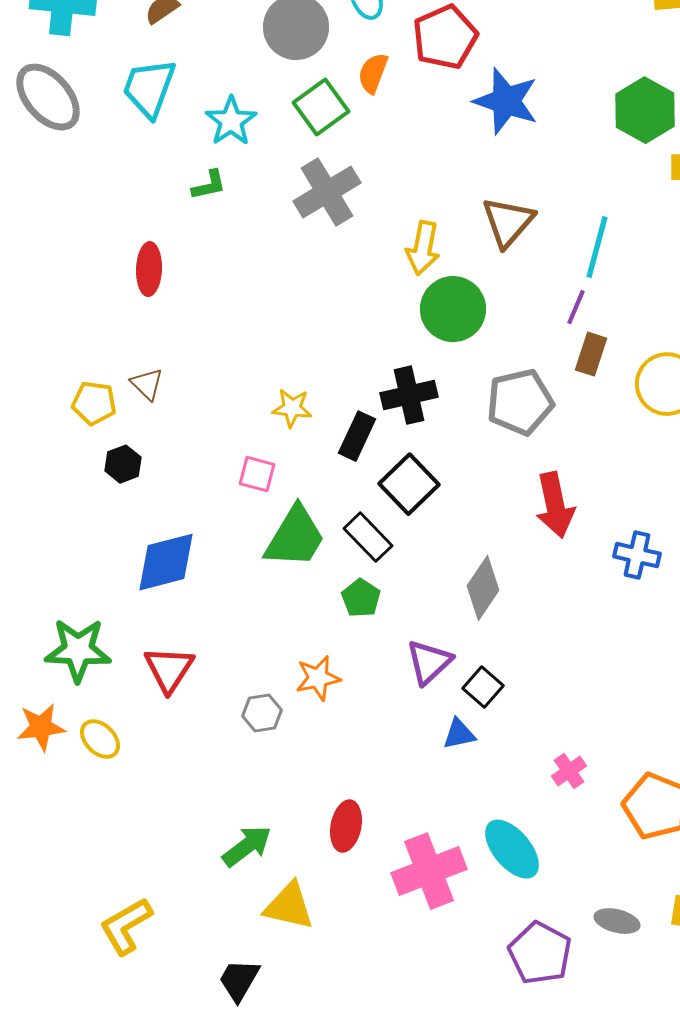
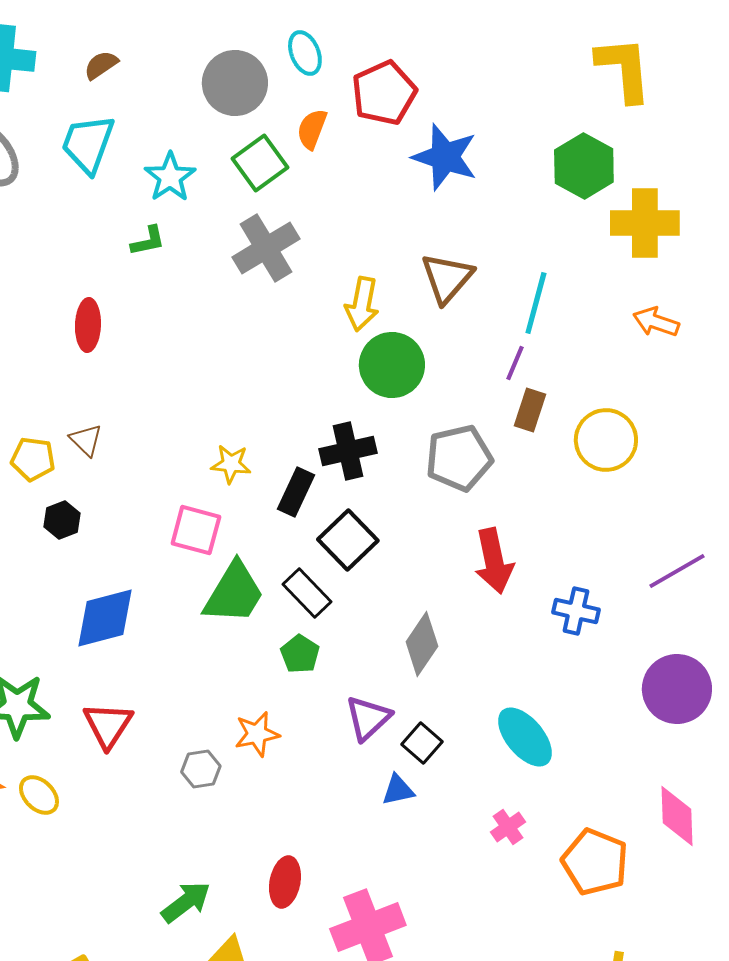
pink square: (257, 474) -> (196, 530), size x1.4
cyan ellipse: (512, 849) -> (525, 737), moved

